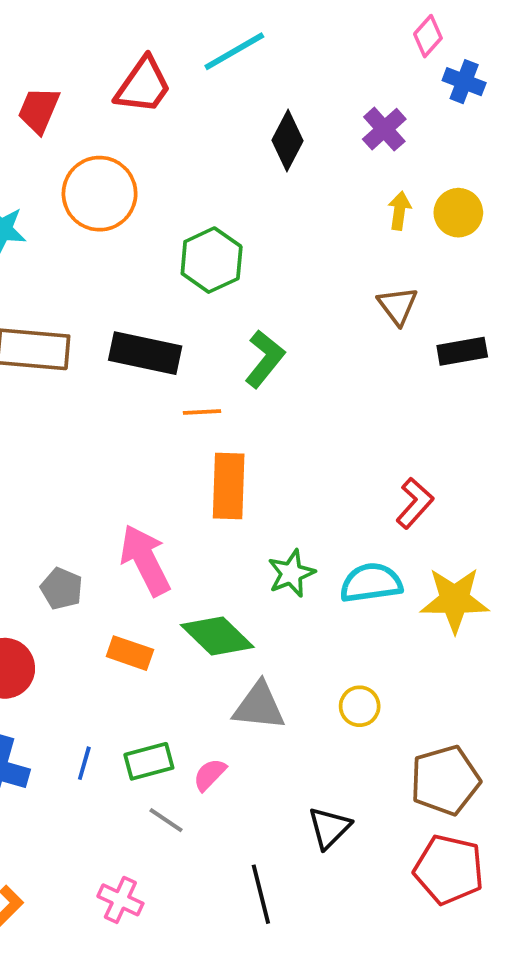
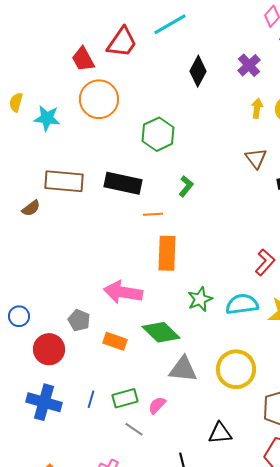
red trapezoid: (39, 110) -> (83, 59), moved, turned -52
green L-shape: (265, 359) -> (186, 186), size x0.7
pink arrow: (145, 560) -> (123, 292), turned -54
gray pentagon: (62, 589) -> (79, 320), moved
yellow circle: (360, 706) -> (236, 369), size x1.8
black triangle: (329, 828) -> (220, 433), turned 40

